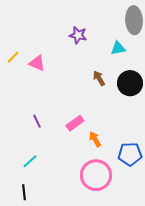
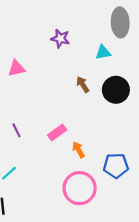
pink triangle: (37, 63) -> (16, 68), turned -36

